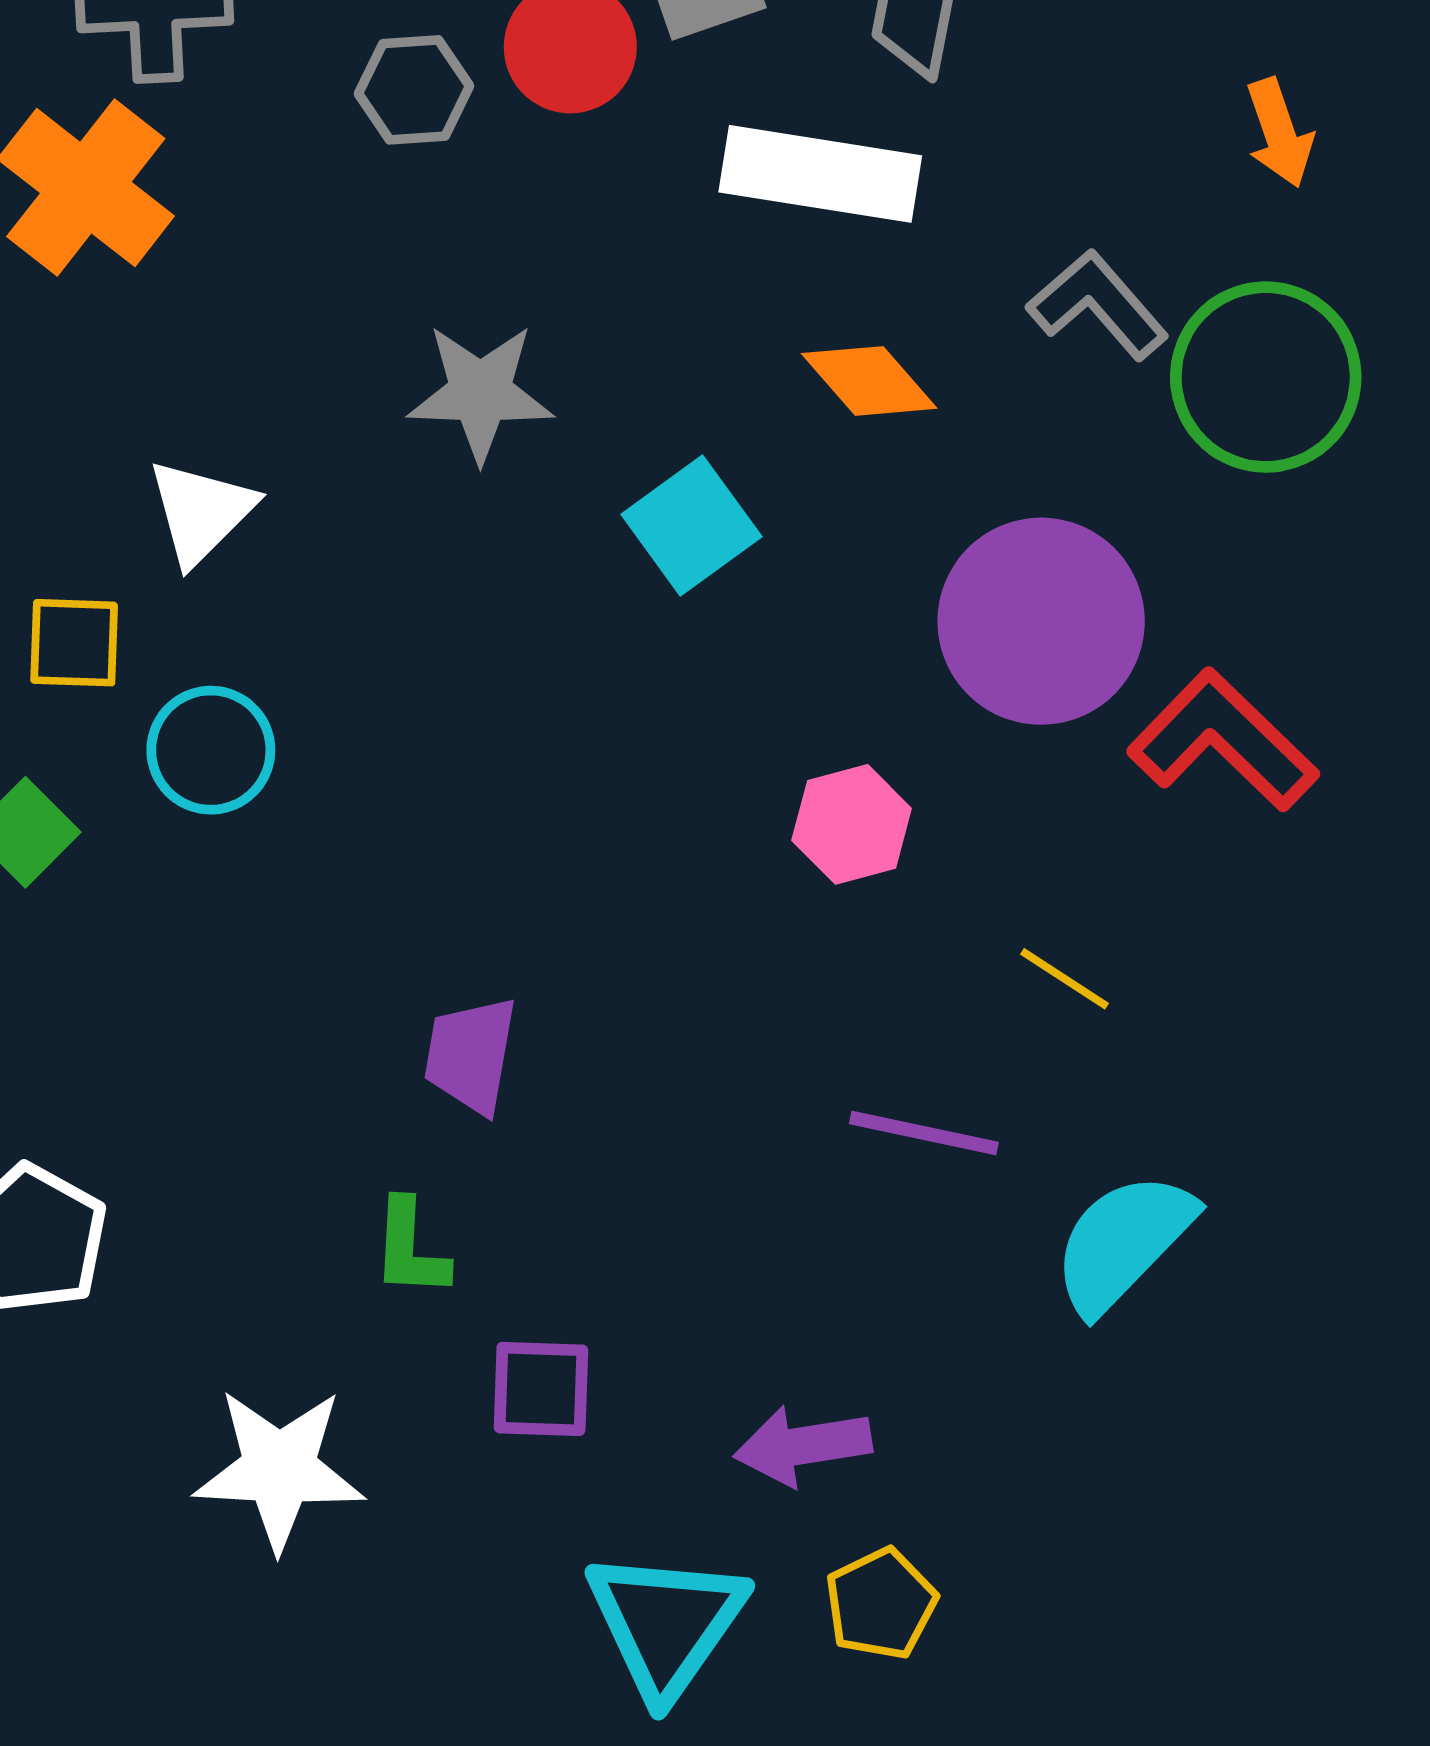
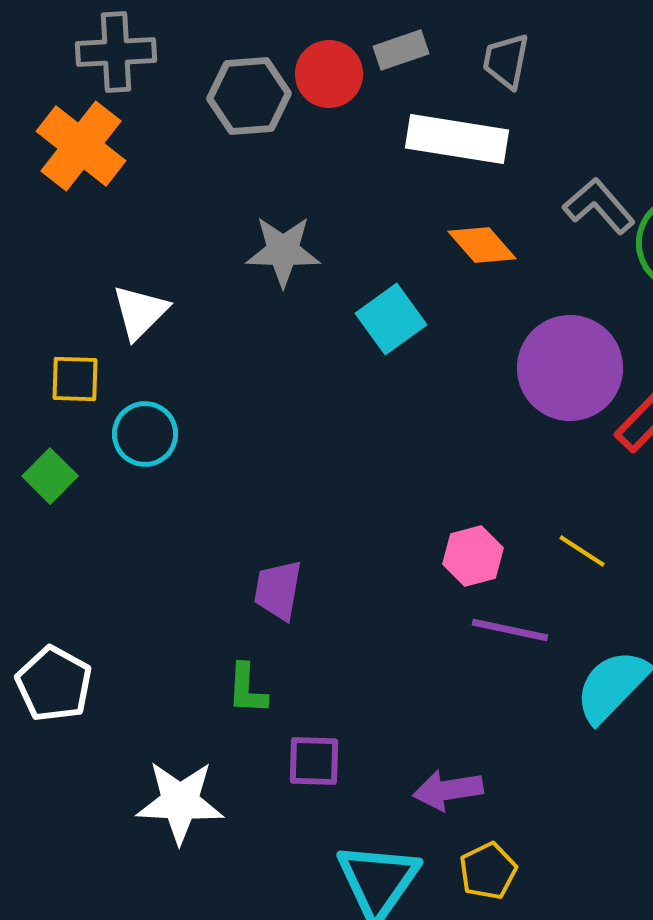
gray hexagon: (414, 90) -> (249, 96), size x1.4
pink hexagon: (852, 824) -> (473, 556), moved

